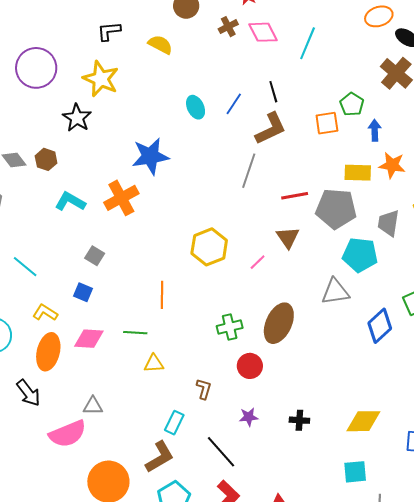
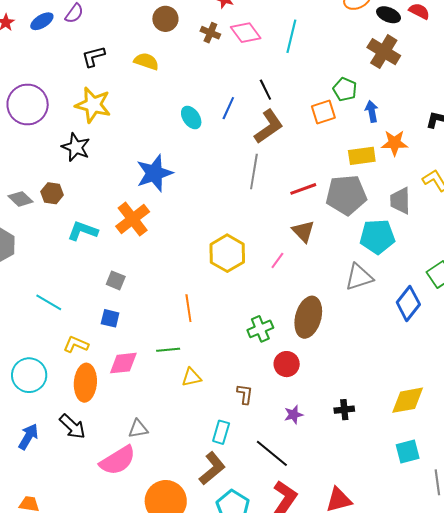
brown cross: (228, 27) -> (210, 33), turned -30

